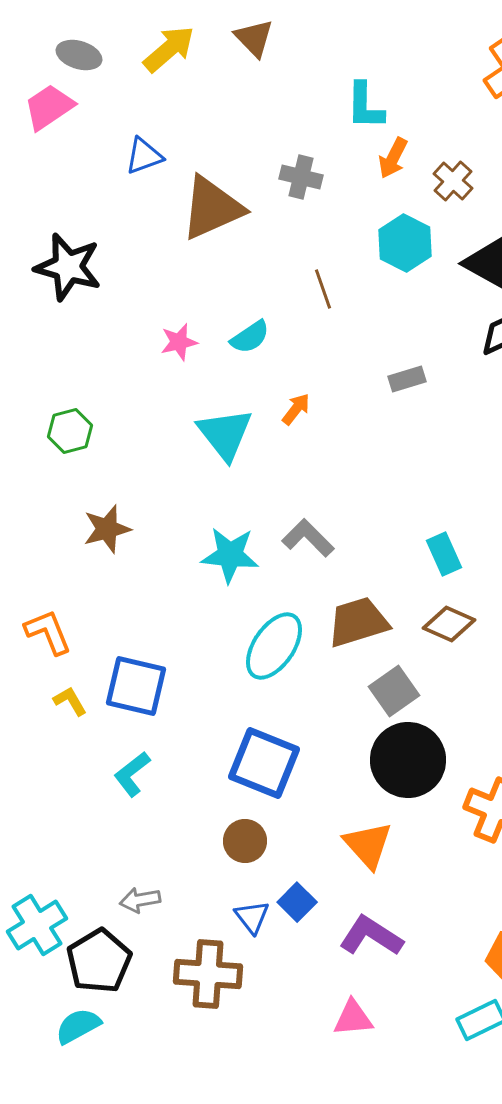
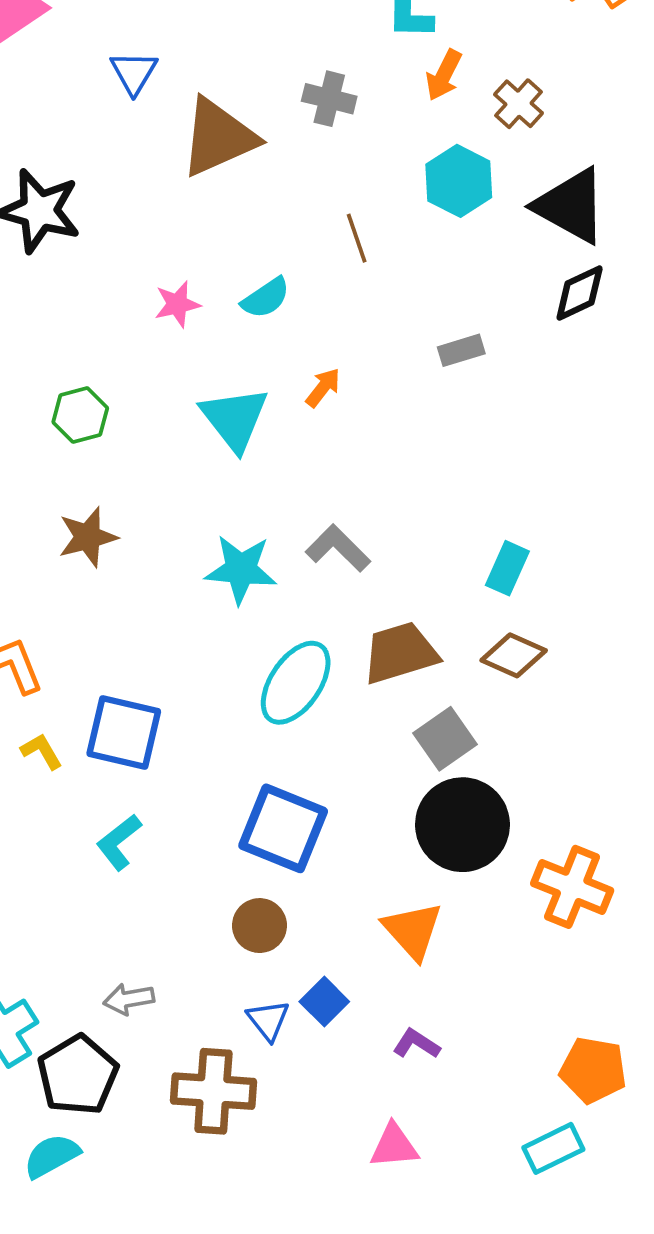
blue triangle: (144, 156) -> (134, 73), turned -39
green hexagon: (70, 431) -> (80, 415), moved
cyan rectangle: (444, 554) -> (507, 568), turned 48
purple L-shape: (371, 936) -> (416, 1044), size x0.6

